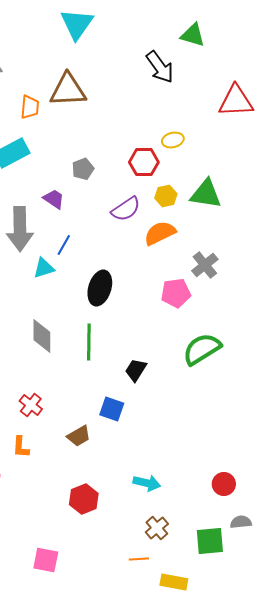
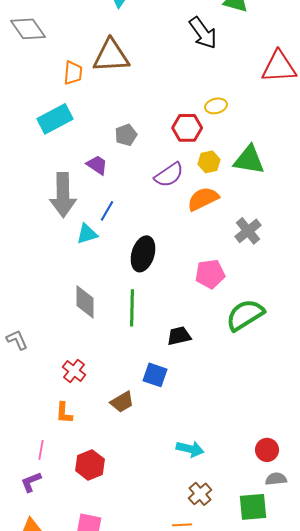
pink pentagon: (176, 293) -> (210, 274), moved
black trapezoid: (136, 370) -> (179, 336), turned 45
red hexagon: (84, 499) -> (90, 465), moved
gray semicircle: (241, 522) -> (276, 479), moved

